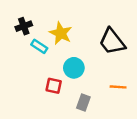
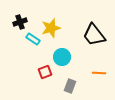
yellow star: (61, 33) -> (51, 28), turned 30
red square: (54, 86) -> (45, 72), turned -32

